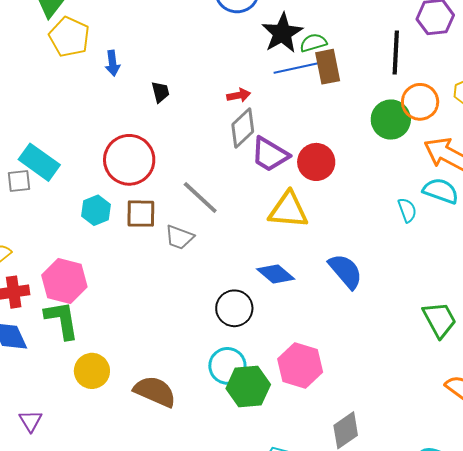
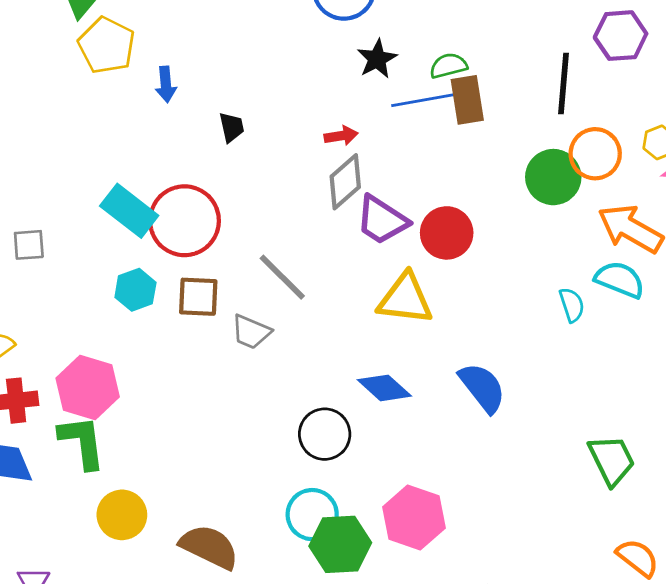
black star: (282, 33) -> (377, 59), moved, size x0.7
cyan rectangle: (39, 162) -> (129, 211), moved

